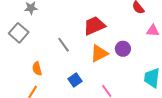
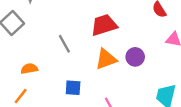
orange semicircle: (37, 69) -> (29, 69), turned 88
blue square: (75, 80) -> (73, 88), turned 32

